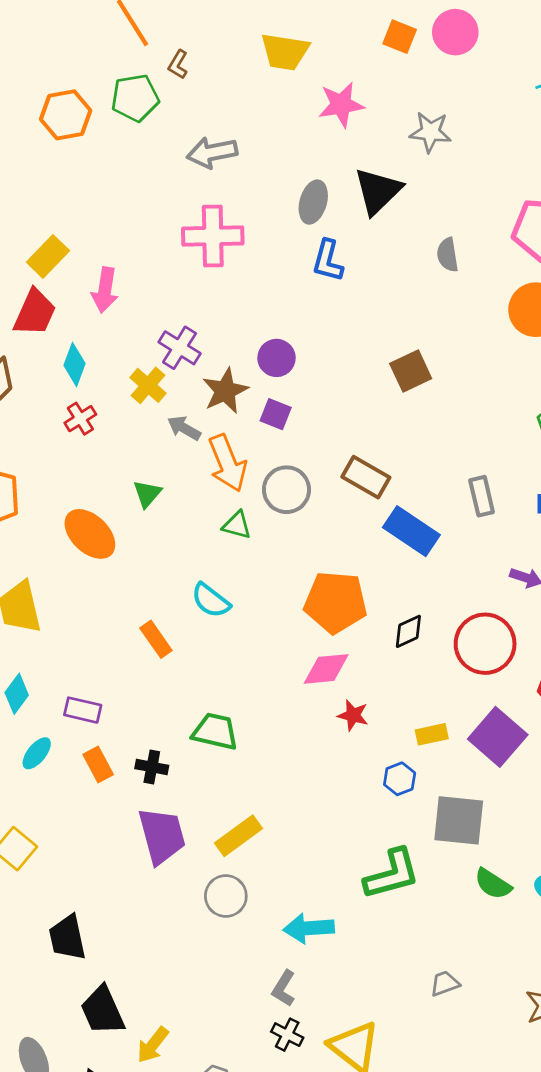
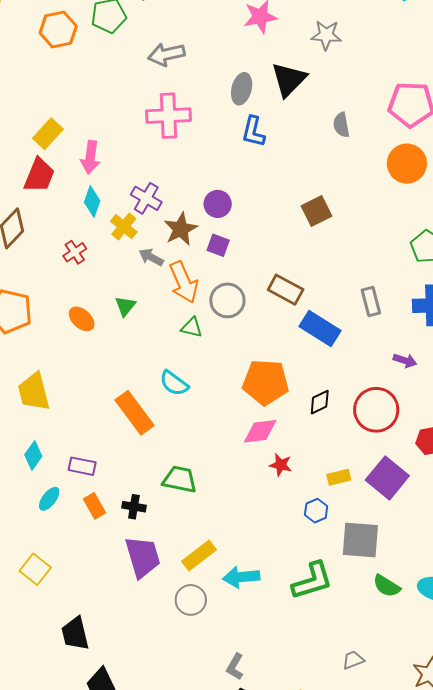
cyan diamond: (75, 364) -> (92, 201), moved
orange ellipse: (90, 534) -> (82, 319), moved, size x0.7
orange rectangle: (156, 639) -> (135, 413), size x1.6
cyan arrow: (309, 928) -> (241, 577), moved

